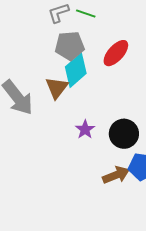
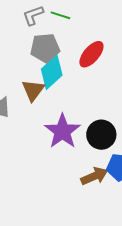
purple star: (85, 129) -> (62, 131), size x1.8

